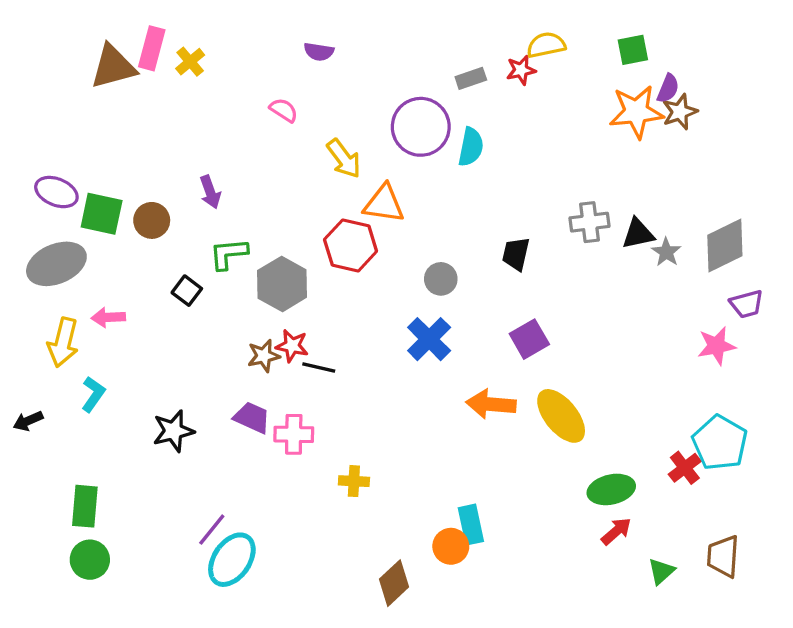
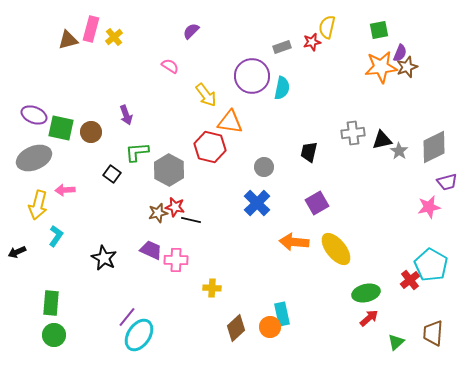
yellow semicircle: (546, 45) -> (327, 27), turned -65
purple semicircle: (319, 52) -> (191, 31), turned 126
brown triangle: (113, 67) -> (68, 40), size x0.7
black star: (173, 431) -> (104, 258), turned -30
brown diamond: (394, 583) -> (236, 328), moved

